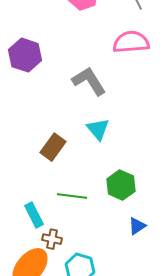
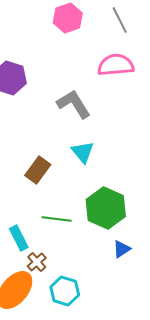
green hexagon: (121, 185) -> (106, 208), size x1.4
brown cross: (52, 239) -> (37, 262), turned 36

